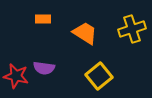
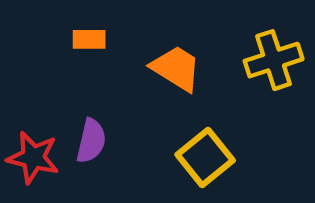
purple semicircle: (44, 68) -> (91, 141), turned -85

